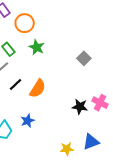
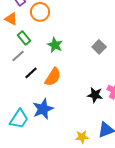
green star: (37, 47) -> (55, 45), moved
blue star: (28, 121) -> (43, 109), size x1.5

